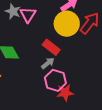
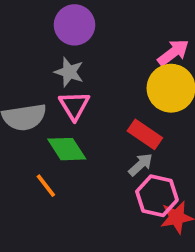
pink triangle: (28, 15) -> (74, 106), moved

